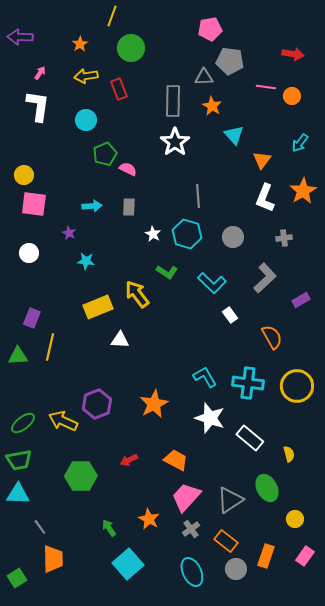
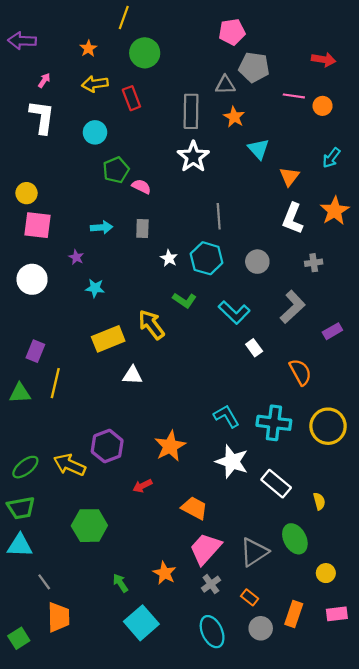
white circle: (29, 253) -> (32, 279), size x1.4
red arrow: (129, 460) -> (142, 486), moved
orange rectangle: (226, 541) -> (250, 597), size x0.7
pink rectangle: (305, 556) -> (337, 614), turned 48

